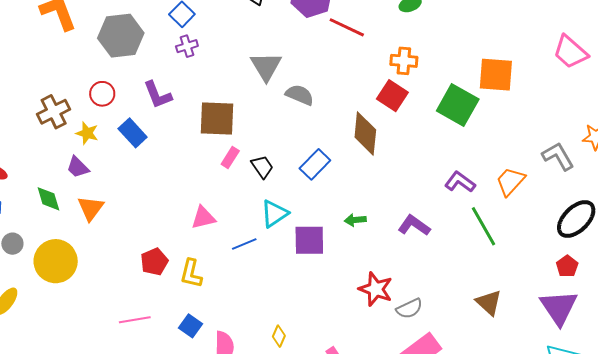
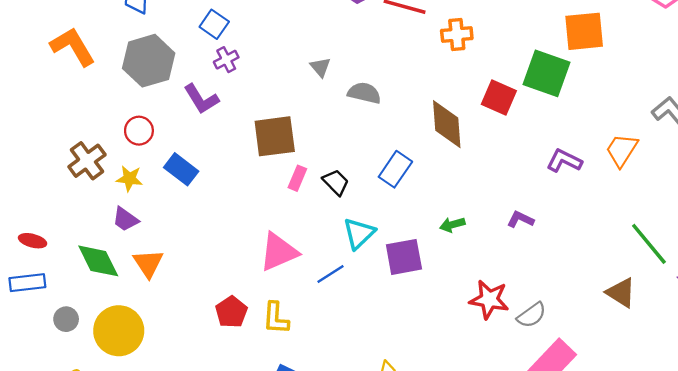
orange cross: (404, 61) -> (457, 35), moved
gray triangle: (266, 66) -> (320, 67), size x0.6
purple L-shape: (158, 95) -> (201, 99), moved
red square: (392, 96) -> (499, 98), moved
green diamond: (48, 199) -> (98, 261), size x1.4
pink triangle: (203, 218) -> (279, 252), size x1.4
purple L-shape: (414, 225) -> (520, 219), size x0.7
green line: (483, 226) -> (649, 244), moved

